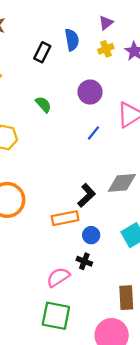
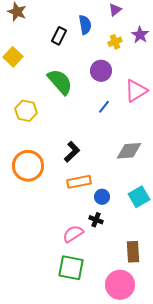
yellow cross: (106, 49) -> (115, 42), moved
green semicircle: (43, 105) -> (60, 82), size x1.8
black L-shape: (87, 195) -> (72, 152), moved

